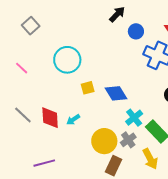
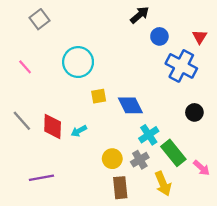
yellow circle: (104, 141) -> (112, 159), size x0.7
brown rectangle: (113, 166) -> (120, 188), turned -36

